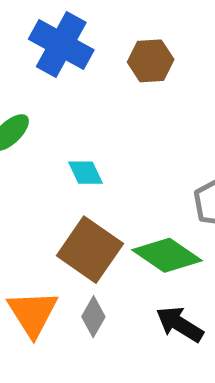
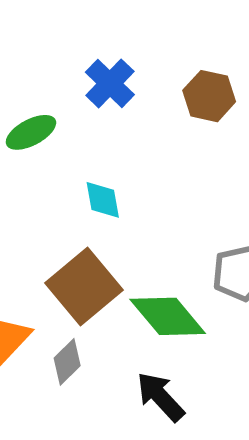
blue cross: (61, 45) -> (110, 83), moved, size x0.7

